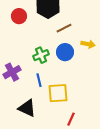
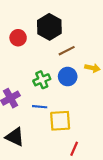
blue line: (39, 80) -> (40, 107), turned -72
black triangle: (27, 108) -> (15, 137), moved

